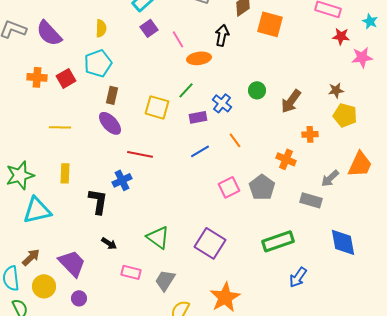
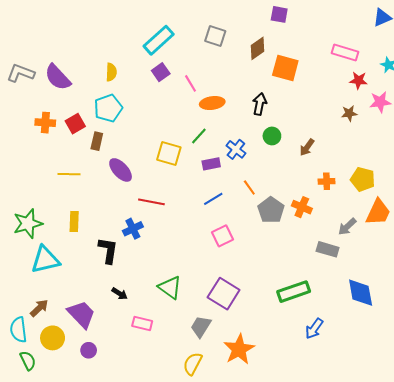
black arrow: (222, 35) -> (260, 104), moved
brown star: (336, 90) -> (349, 113), moved
brown rectangle: (112, 95) -> (97, 141), moved
brown arrow: (291, 101) -> (307, 147), size x0.7
yellow pentagon: (345, 115) -> (363, 179), moved
pink square: (229, 187) -> (223, 236), moved
gray pentagon: (262, 187) -> (271, 210), moved
gray trapezoid: (165, 280) -> (201, 327), moved

